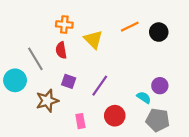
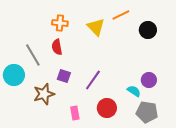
orange line: (130, 27) -> (121, 15), moved
yellow triangle: (93, 40) -> (96, 27), moved

